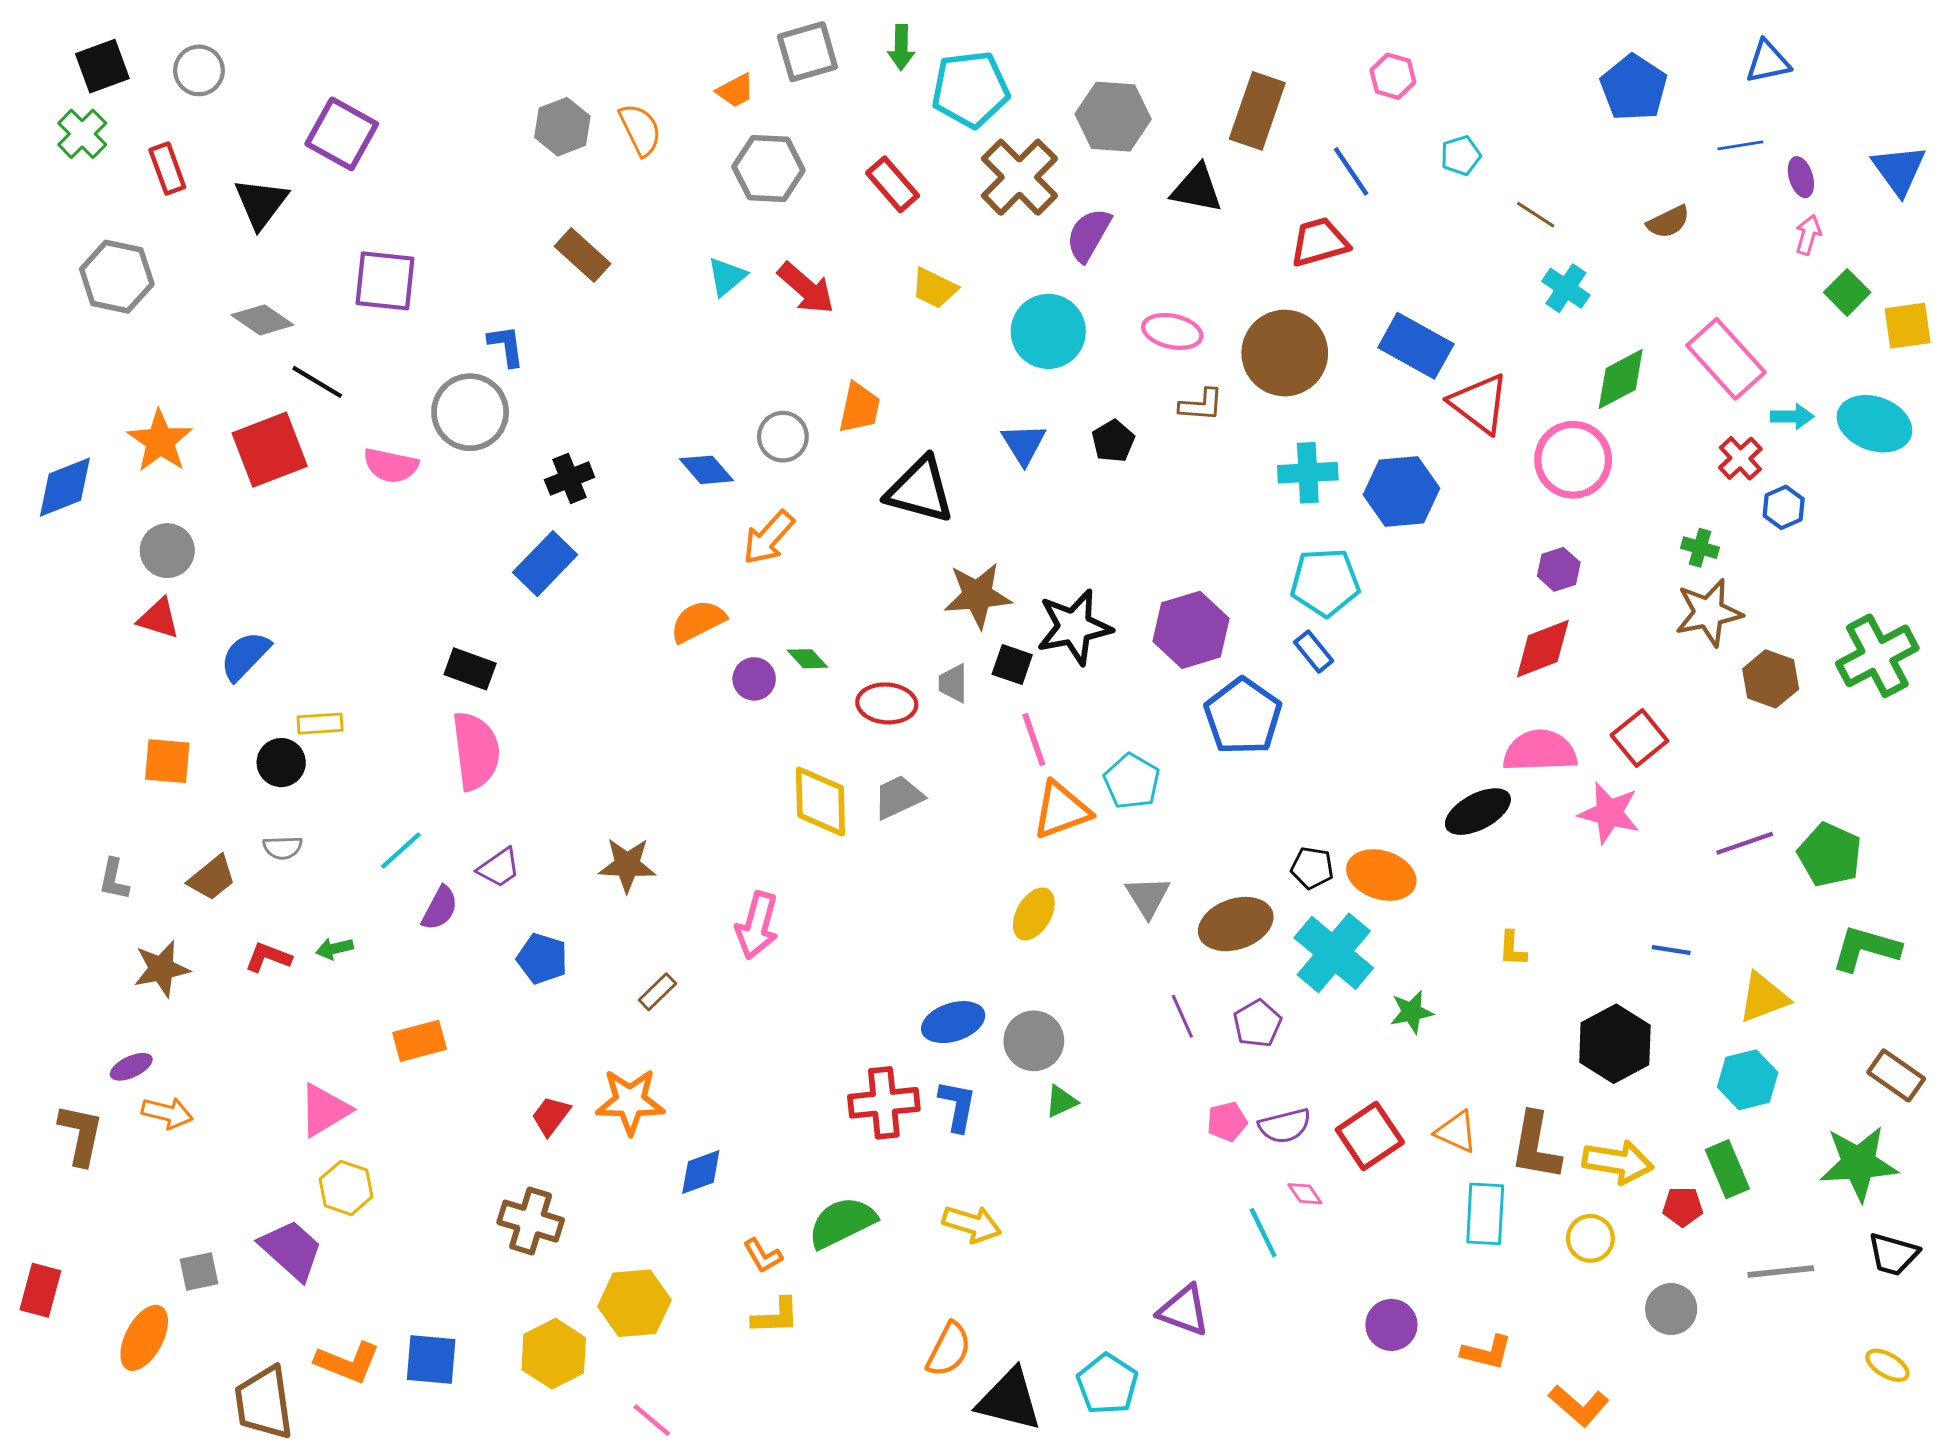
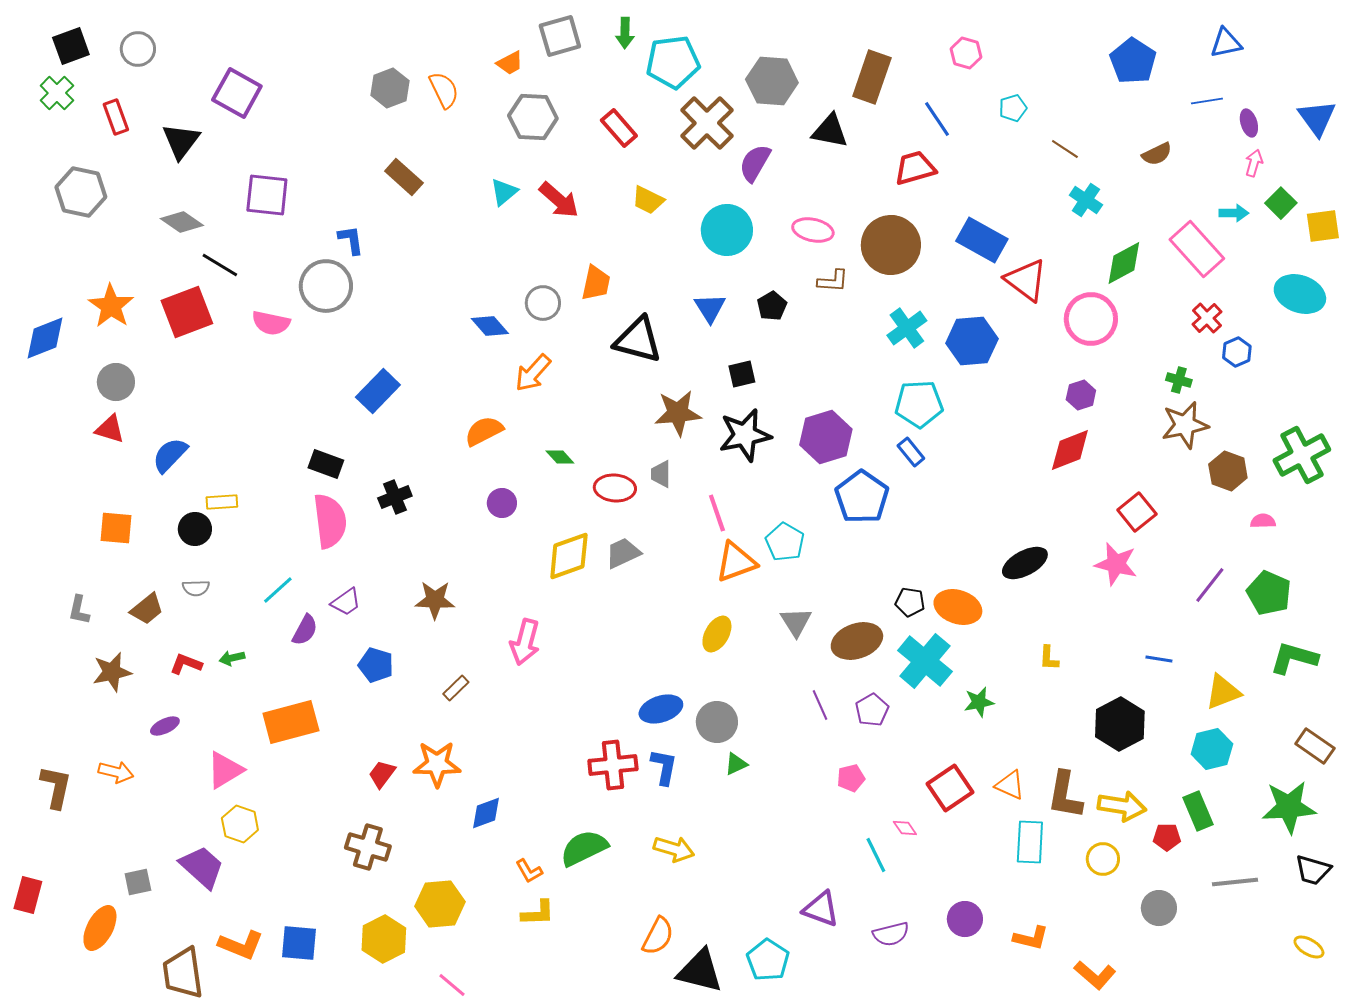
cyan arrow: (1792, 416) -> (1234, 213), moved
cyan cross: (1308, 473) -> (907, 328), turned -33
black cross: (570, 478) -> (395, 497), moved
black square: (1012, 664) -> (742, 374), moved, turned -32
purple circle: (754, 679) -> (502, 503), moved
pink semicircle: (1540, 751) -> (1263, 521), moved, size x0.5
yellow diamond: (820, 801) -> (569, 556), turned 72
purple line: (1745, 843) -> (1210, 585), turned -33
orange rectangle: (420, 1041) -> (291, 722), size x1.5
purple ellipse: (131, 1067) -> (165, 726), moved
purple semicircle: (1285, 1126) -> (891, 934), moved

